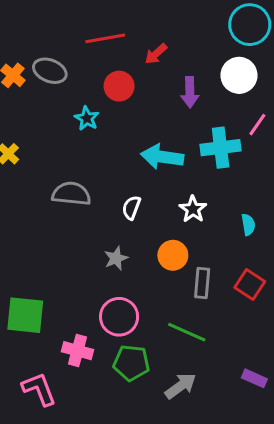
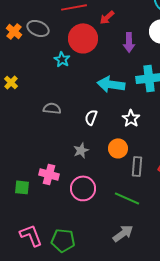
red circle: (119, 86) -> (83, 38), size x1.5
gray semicircle: (71, 194) -> (52, 108), size x0.7
green square: (25, 315) -> (22, 187), size x0.6
pink cross: (78, 351) -> (49, 174), moved
green pentagon: (131, 363) -> (63, 240), moved

